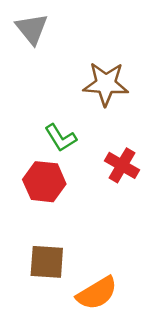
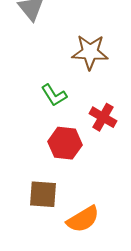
red hexagon: (44, 182) -> (65, 143), moved

